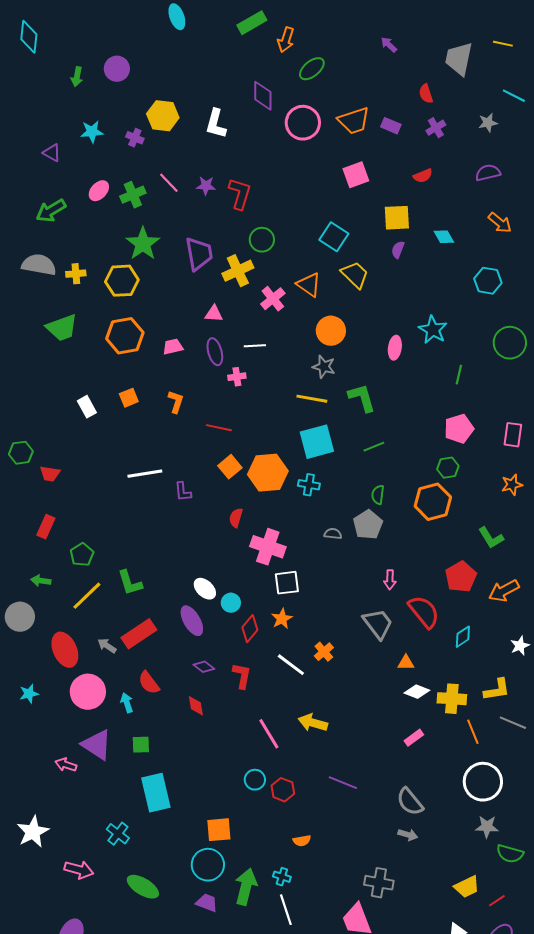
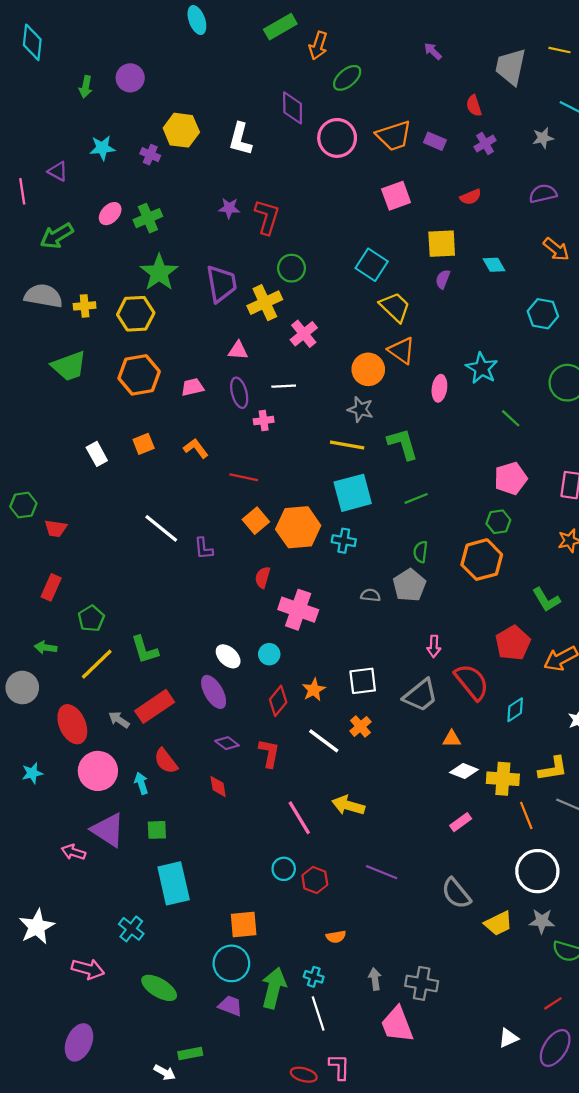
pink line: (169, 183) -> (22, 191), moved, turned 35
orange triangle: (309, 285) -> (402, 350), moved
green line: (459, 375) -> (511, 418), turned -60
orange L-shape: (176, 402) -> (196, 448), turned -55
white line: (145, 474) -> (161, 528), turned 48
white square: (287, 583) -> (363, 681), moved
cyan circle: (231, 603) -> (269, 654), moved
gray trapezoid: (378, 624) -> (421, 695), turned 88
gray arrow: (408, 835) -> (375, 979), moved, turned -114
yellow trapezoid: (467, 887) -> (498, 923), moved

